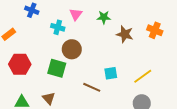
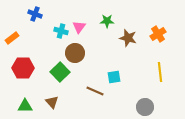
pink triangle: (76, 14) -> (79, 27), moved
orange cross: (155, 30) -> (158, 34), turned 35
green square: (57, 68) -> (60, 72), turned 30
yellow line: (143, 76) -> (160, 72), moved, turned -60

